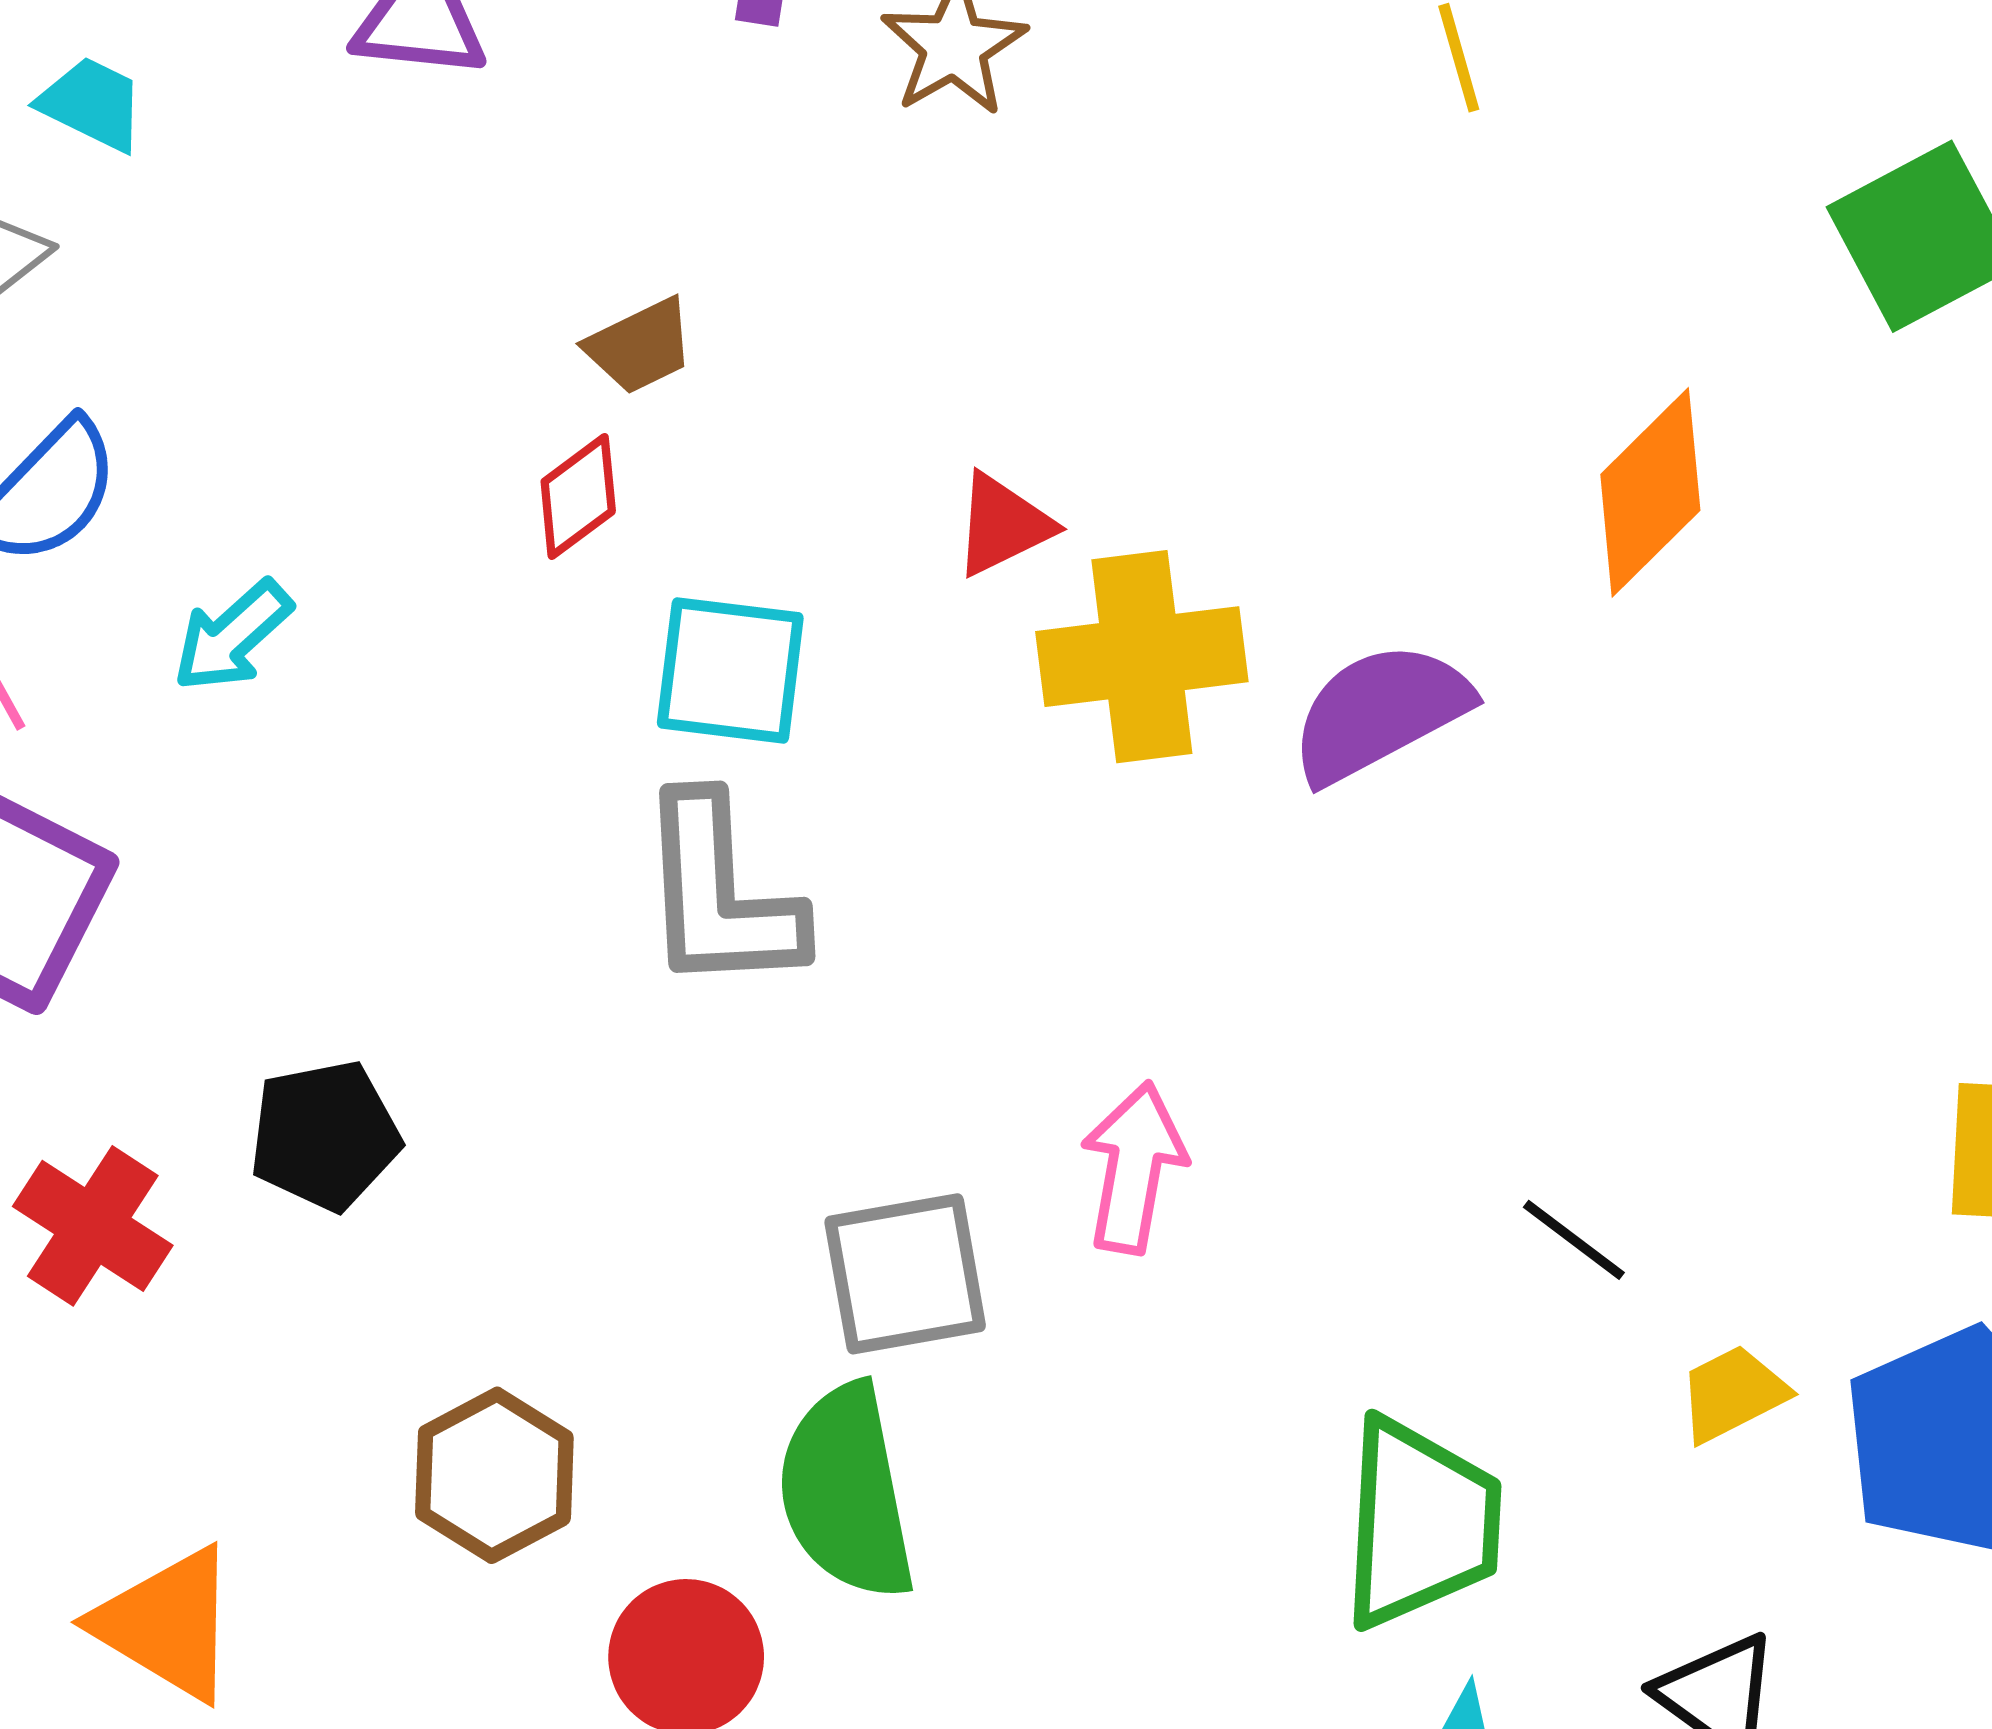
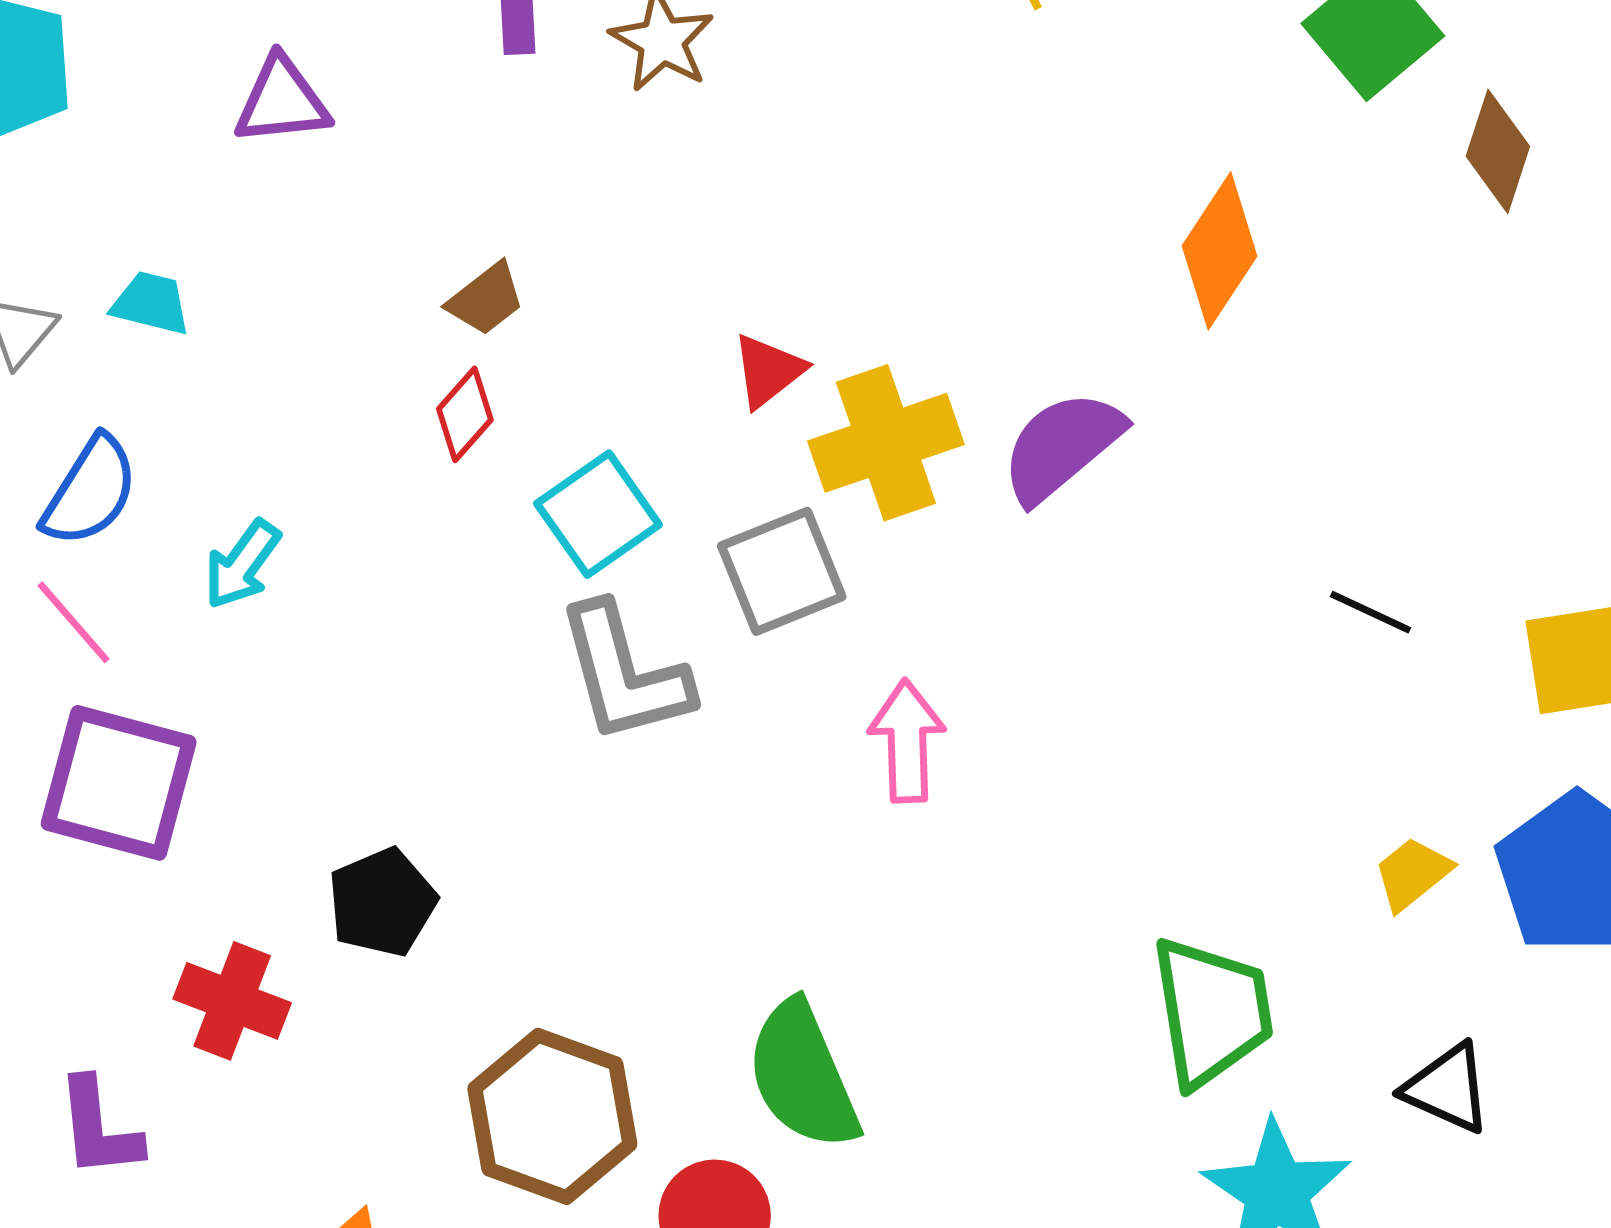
cyan trapezoid: (92, 104) -> (151, 303), moved
cyan square: (730, 670) -> (598, 514), turned -30
pink arrow: (1134, 1168) -> (907, 741), moved
black line: (1574, 1240) -> (1371, 612), moved
gray square: (905, 1274) -> (782, 571), moved
brown hexagon: (494, 1475) -> (552, 1116), size x1.4

